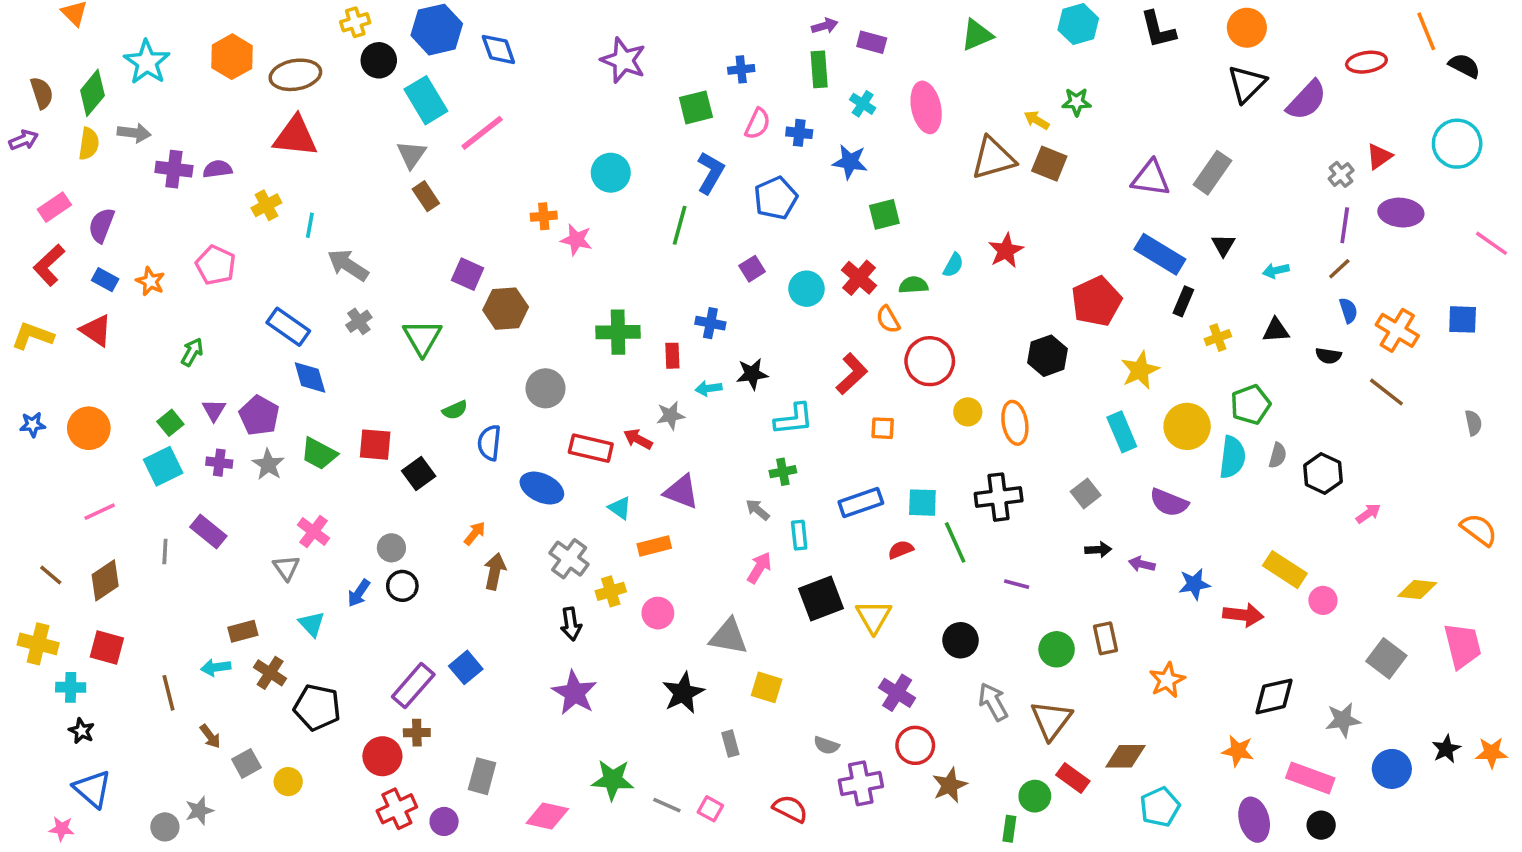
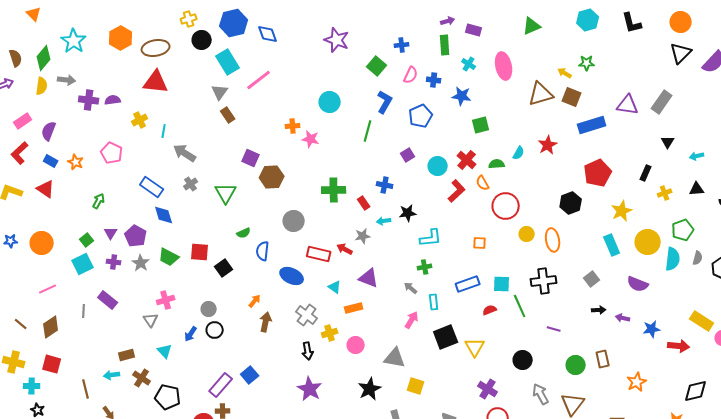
green square: (696, 107) -> (377, 66), turned -36
blue rectangle: (1160, 254) -> (592, 125), moved, turned -48
red rectangle: (672, 356) -> (364, 203), turned -32
red L-shape: (852, 374) -> (457, 191), moved
pink cross: (314, 532) -> (166, 300), turned 36

